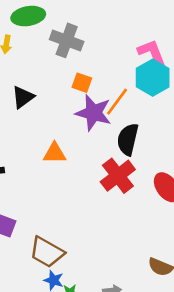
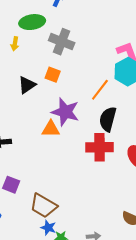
orange square: (82, 83) -> (53, 75), moved
purple star: (94, 113) -> (65, 112), moved
red cross: (118, 176) -> (100, 147), turned 36

